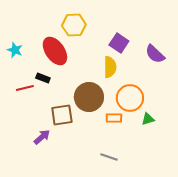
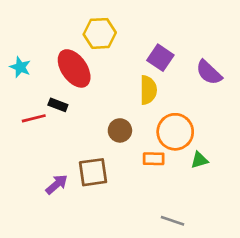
brown circle: (89, 97) -> (120, 130), size x0.6
brown square: (62, 115) -> (93, 172), moved
gray line: (109, 157) -> (172, 221), moved

